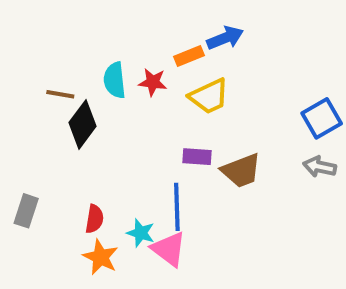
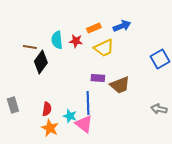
blue arrow: (225, 38) -> (122, 26), moved
gray arrow: (320, 167) -> (159, 109), moved
gray rectangle: (26, 211) -> (13, 105), turned -35

